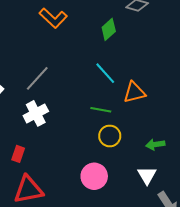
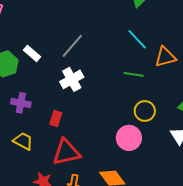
yellow circle: (110, 136) -> (145, 111), moved

